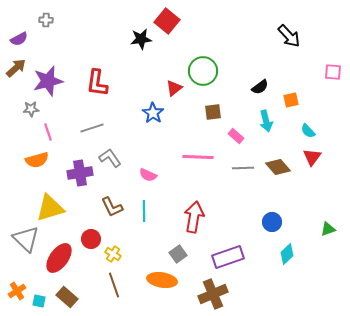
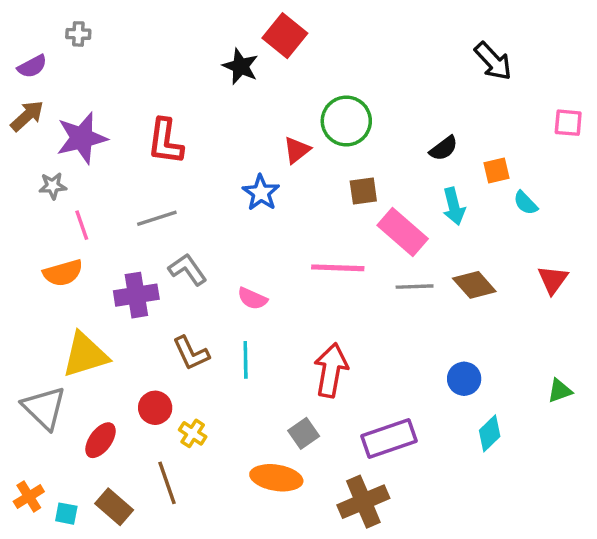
black star: (141, 39) -> (240, 66), turned 30
cyan semicircle: (308, 131) -> (526, 203), moved
pink rectangle: (236, 136) -> (403, 232), size x1.8
red triangle: (312, 157) -> (553, 280), moved
red ellipse: (59, 258) -> (100, 440), size x0.7
brown line: (114, 285) -> (167, 483), moved

